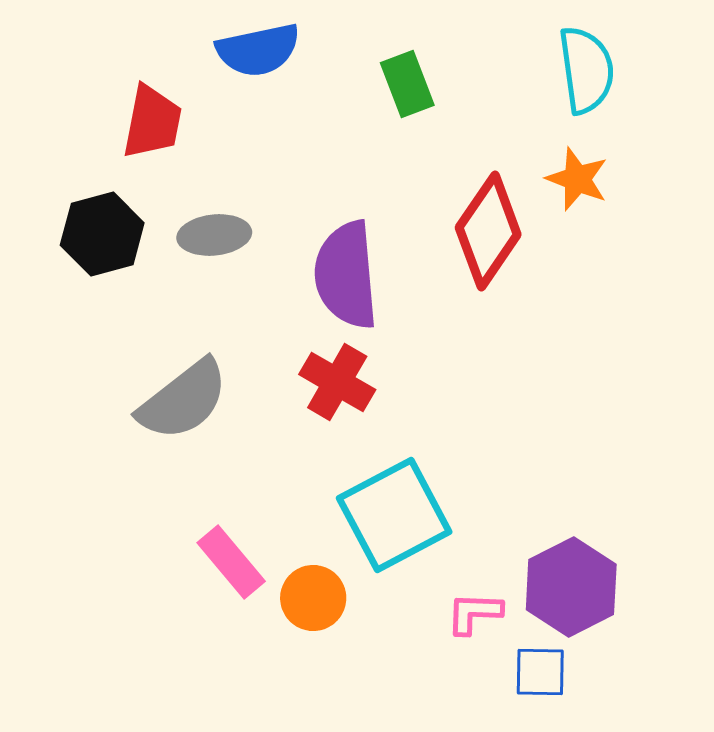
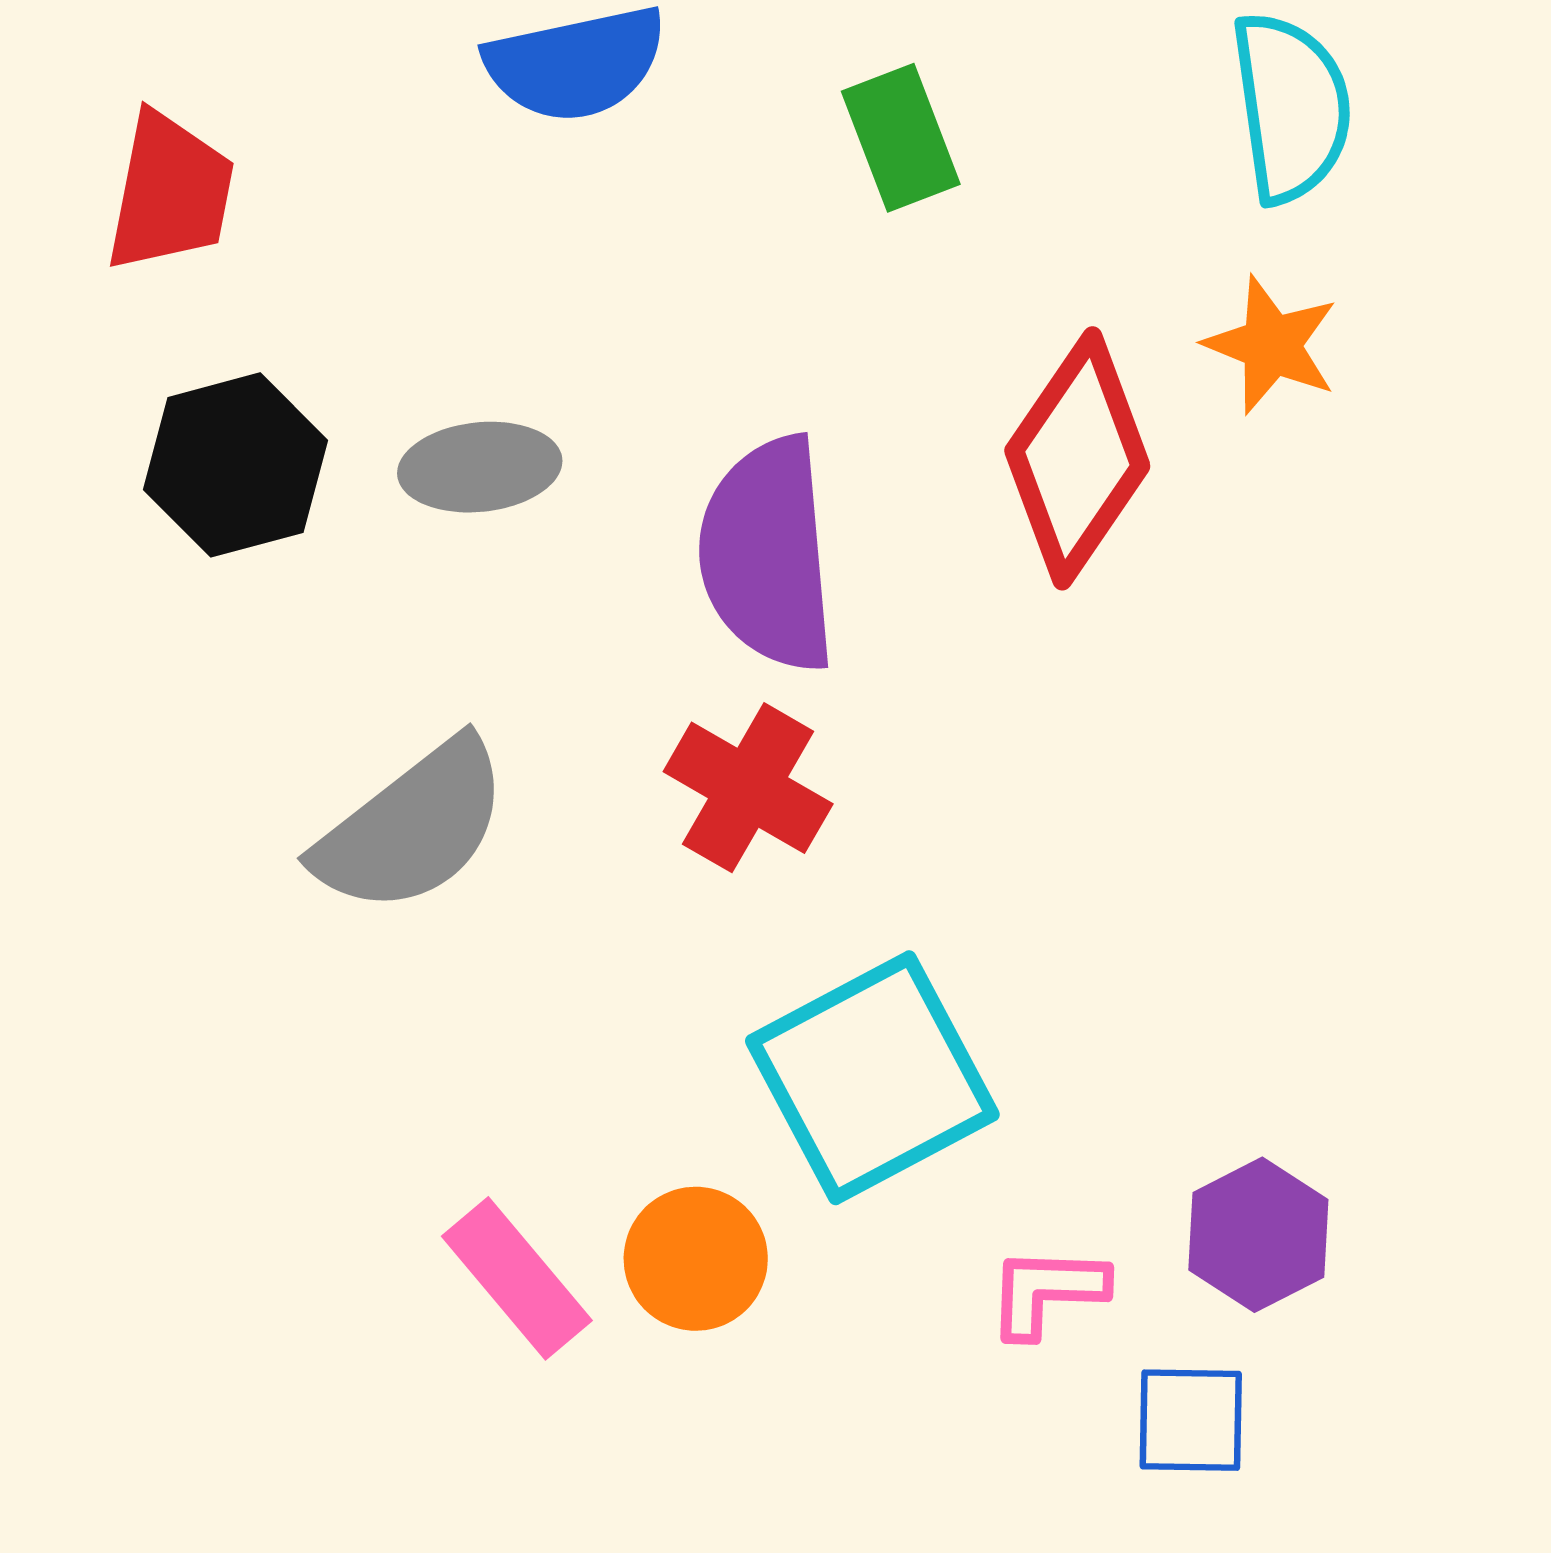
red trapezoid: (152, 122) -> (170, 192), moved
pink rectangle: (231, 562) -> (517, 1278), moved
purple hexagon: (571, 587) -> (1258, 1235), size x0.7

